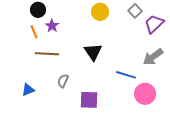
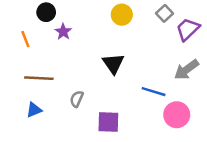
orange line: (34, 32) -> (25, 39), moved
brown line: (47, 54) -> (39, 78), moved

